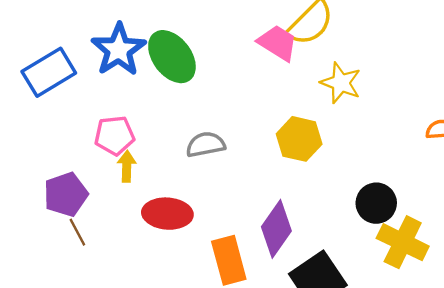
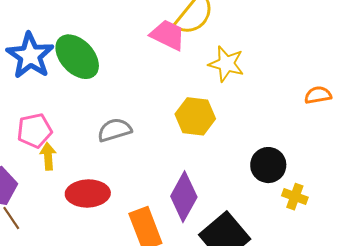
yellow cross: (403, 242) -> (295, 197), size x0.6

